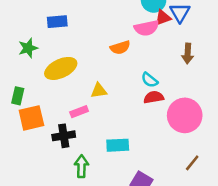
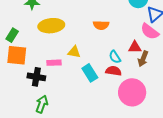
red triangle: (163, 18) -> (135, 47), moved
pink semicircle: (147, 28) -> (150, 31), moved, turned 30
brown arrow: (188, 53) -> (143, 59), moved
cyan rectangle: (118, 145) -> (90, 73), moved, turned 42

